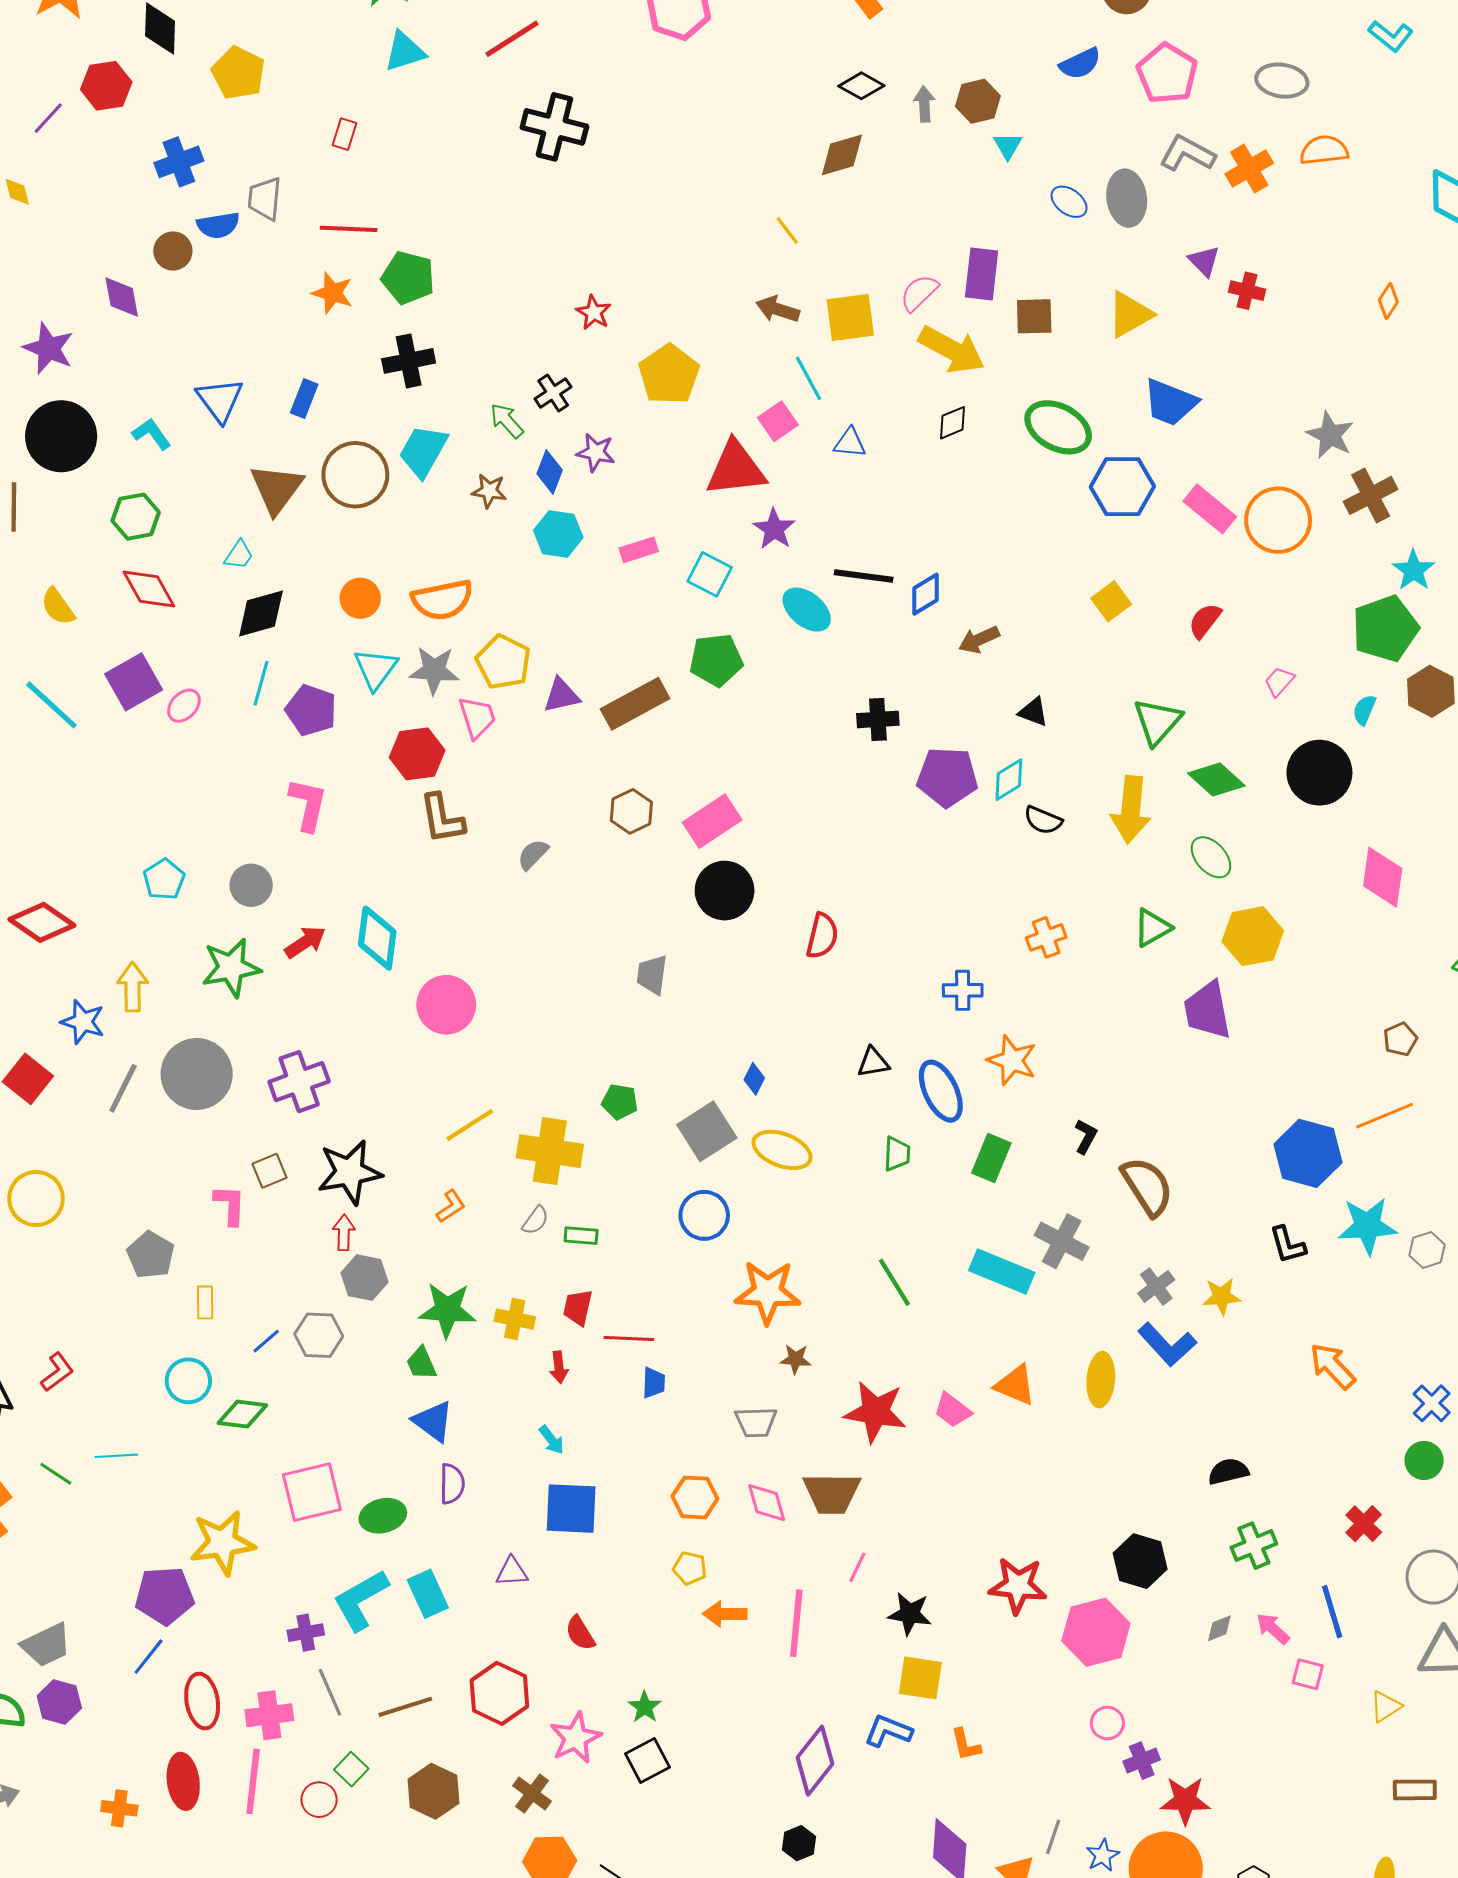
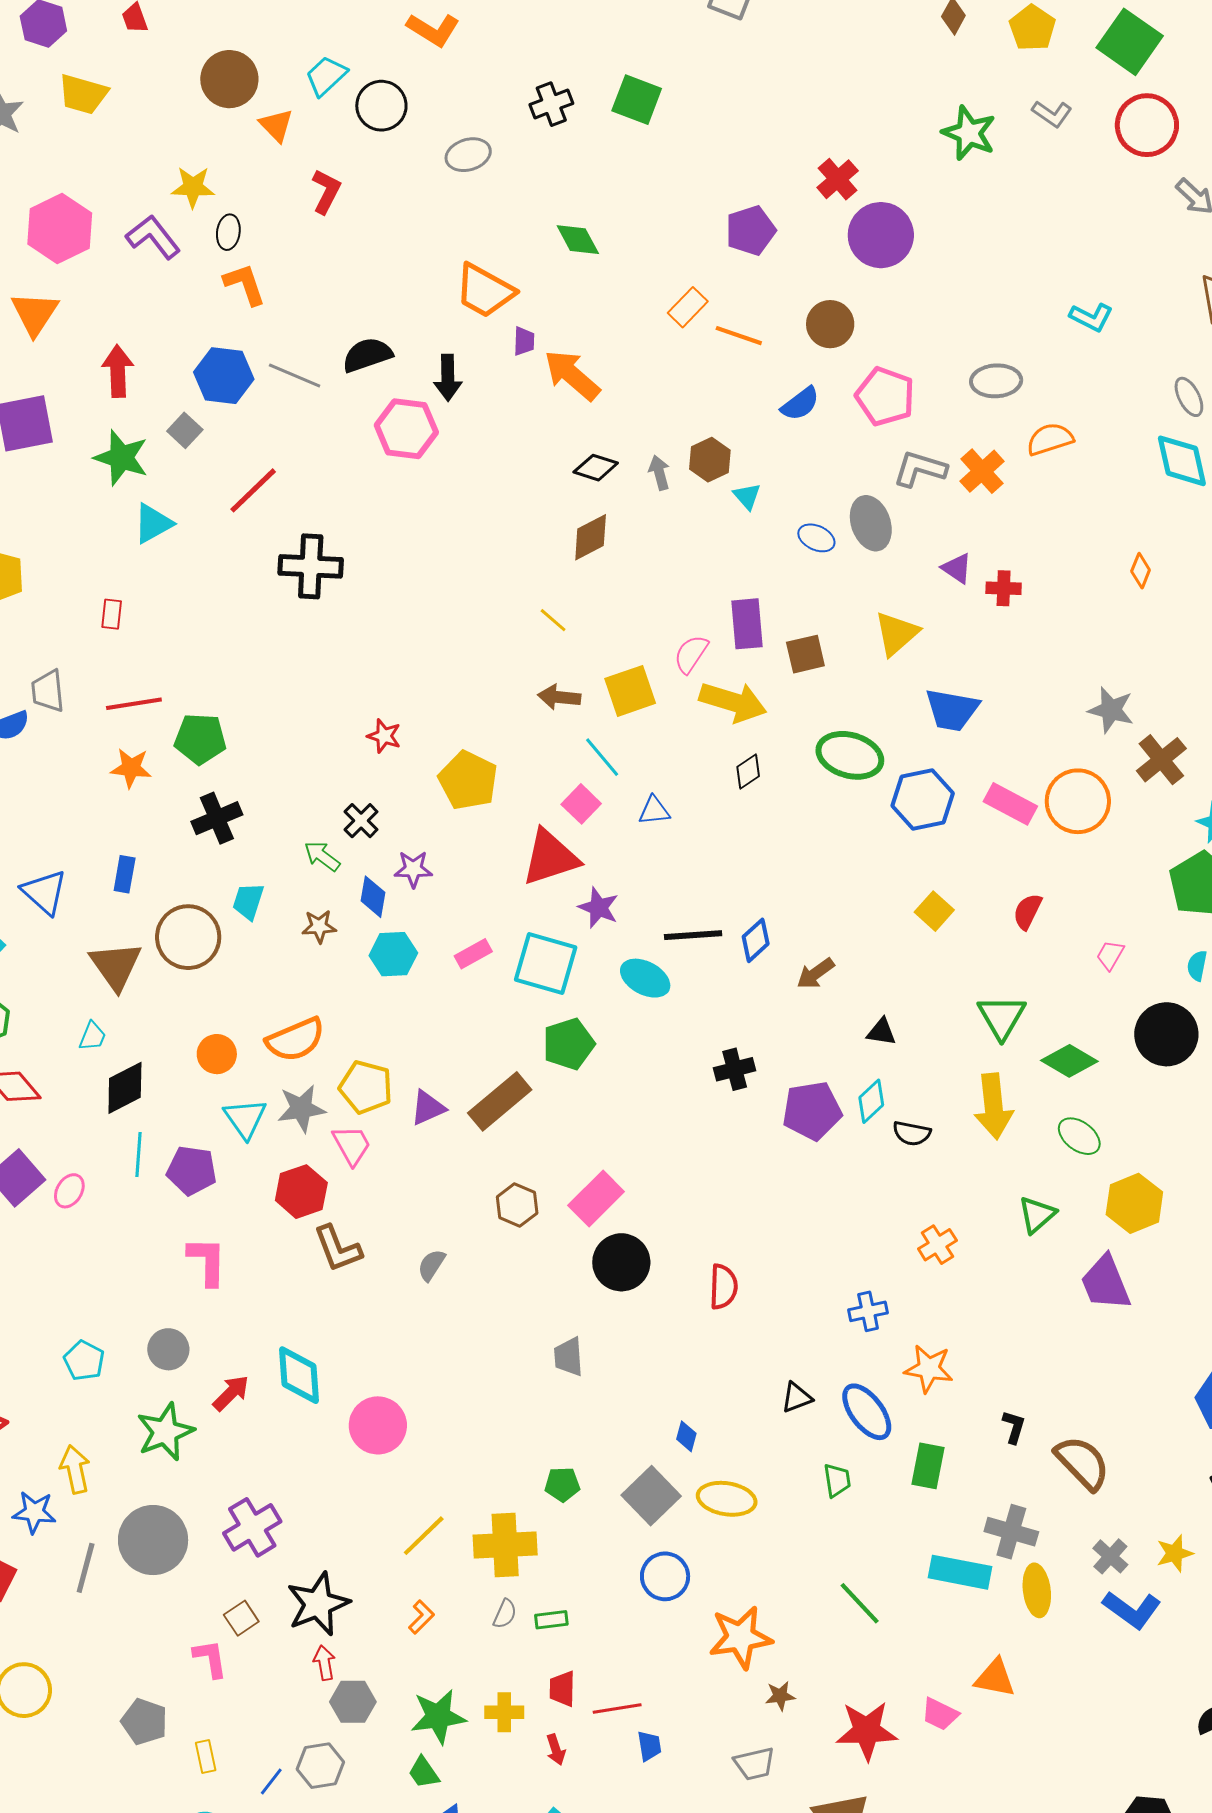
cyan trapezoid: (423, 451) -> (248, 901), size x0.7
cyan square: (710, 574) -> (546, 964), size x1.5
yellow ellipse: (1101, 1380) -> (1037, 1590), moved

